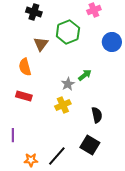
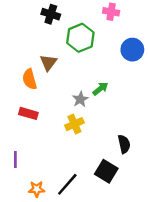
pink cross: (94, 10) -> (111, 12), turned 32
black cross: (34, 12) -> (51, 14), moved
brown triangle: (41, 44) -> (48, 63), moved
black semicircle: (97, 115) -> (124, 144), moved

